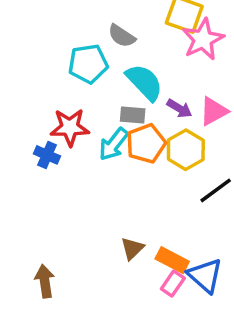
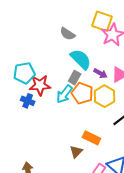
cyan pentagon: (88, 64) -> (24, 73), moved
gray rectangle: (133, 115) -> (75, 78), turned -64
orange pentagon: (146, 144) -> (82, 93), turned -30
orange rectangle: (172, 260) -> (91, 138), moved

